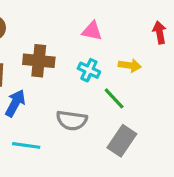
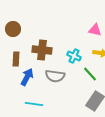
pink triangle: (92, 31) -> (95, 30), moved
gray semicircle: (72, 120) -> (55, 76), moved

